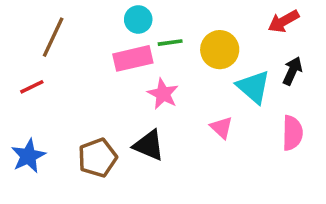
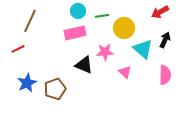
green line: (170, 43) -> (102, 16), moved
pink star: (163, 94) -> (105, 52), moved, turned -30
black triangle: (149, 145) -> (84, 65), moved
blue star: (28, 156) -> (27, 83), moved

